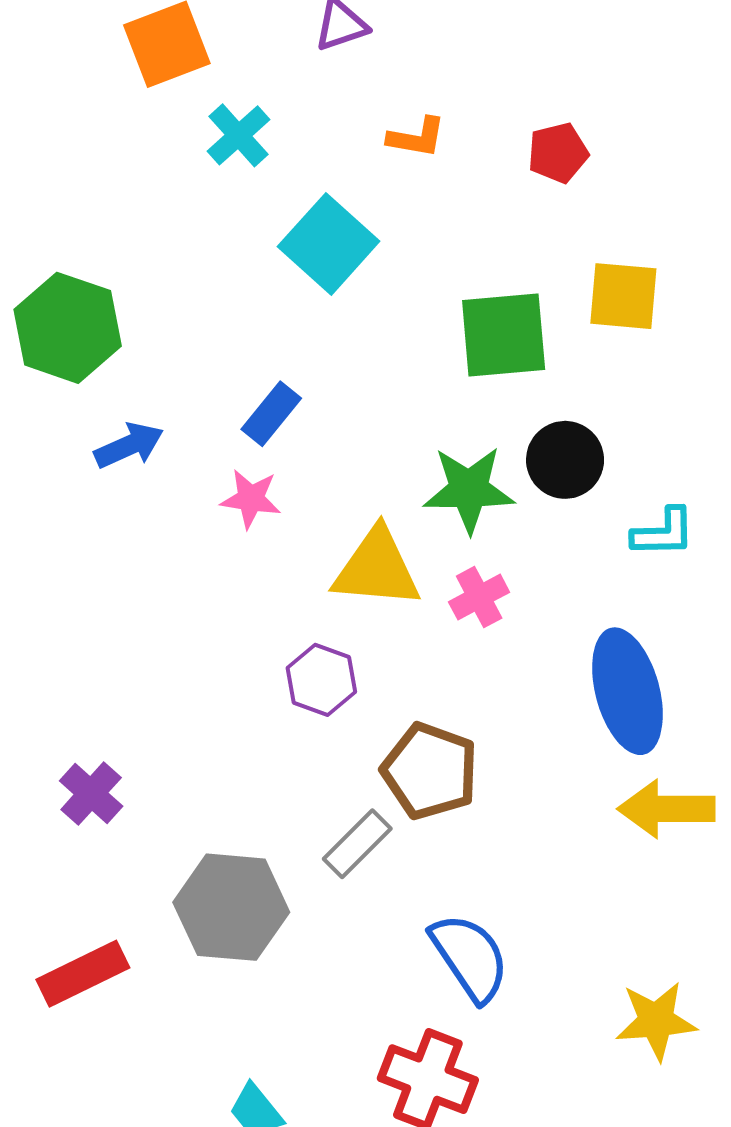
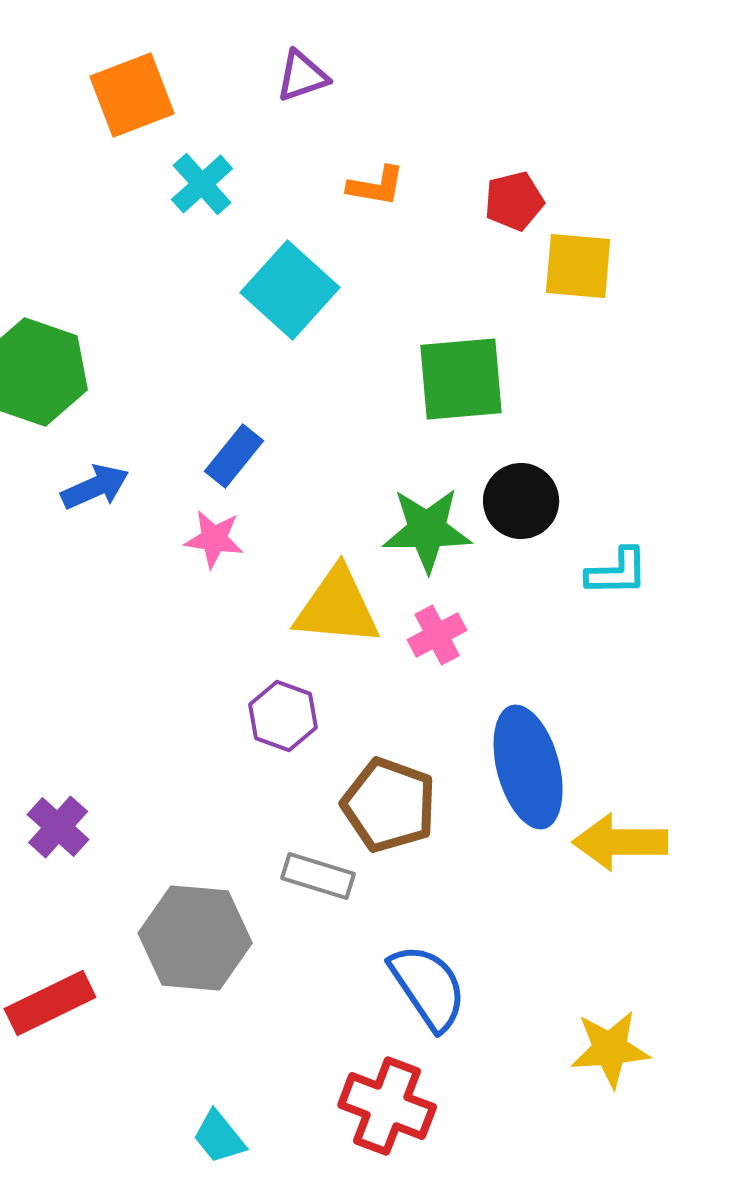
yellow square: (623, 296) -> (578, 266), moved
blue ellipse: (627, 691) -> (528, 767), moved
gray rectangle: (357, 844) -> (318, 876), turned 62

